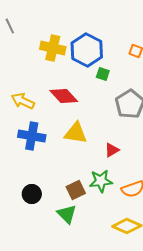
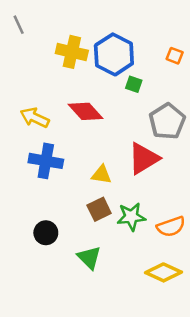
yellow triangle: (76, 133) -> (102, 175), moved, size x0.7
red triangle: (112, 150) -> (144, 158), moved, size x1.8
brown square: (76, 190) -> (99, 209), moved

